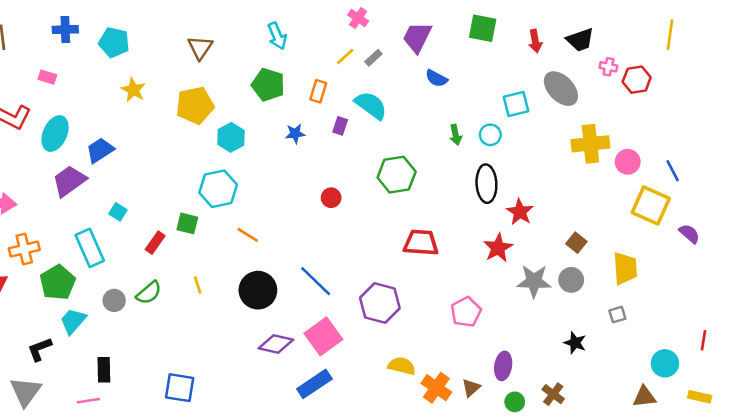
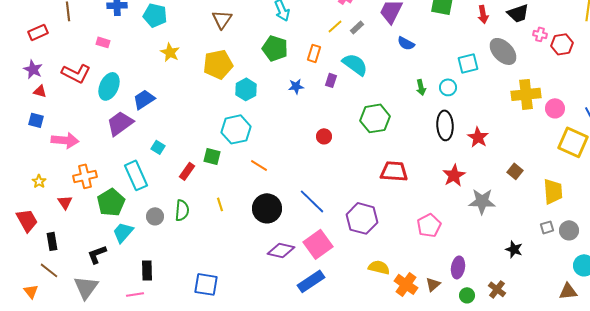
red star: (520, 212) -> (478, 137), moved
gray circle: (571, 280) -> (569, 230), moved
green semicircle: (149, 293) -> (182, 210), turned -45

